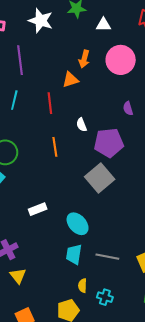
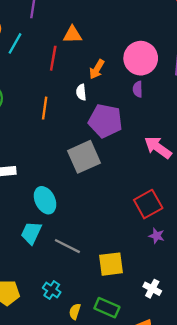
orange arrow: (84, 59) -> (97, 69), moved
pink circle: (121, 60) -> (141, 58), moved
orange triangle: (70, 80) -> (72, 35), moved
yellow semicircle: (82, 286) -> (75, 311), moved

